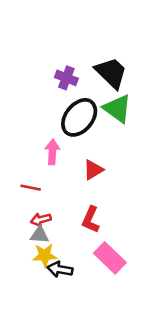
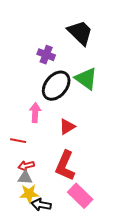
black trapezoid: (111, 73) -> (80, 33), moved
red L-shape: (91, 220) -> (65, 166), size x1.4

